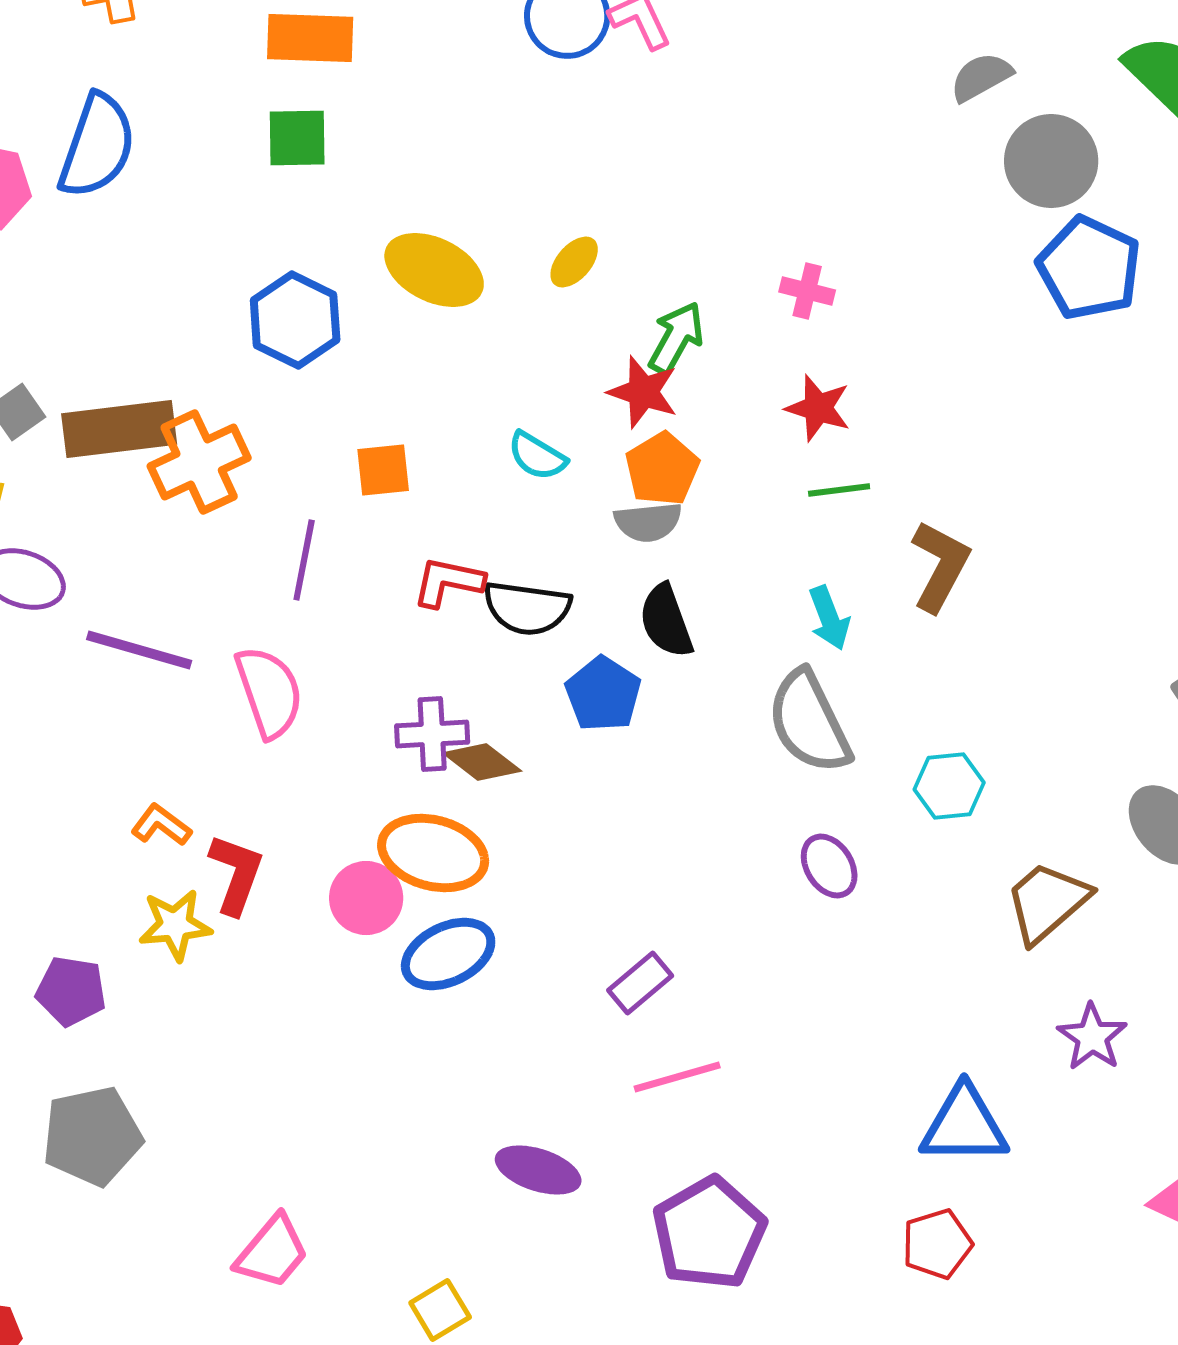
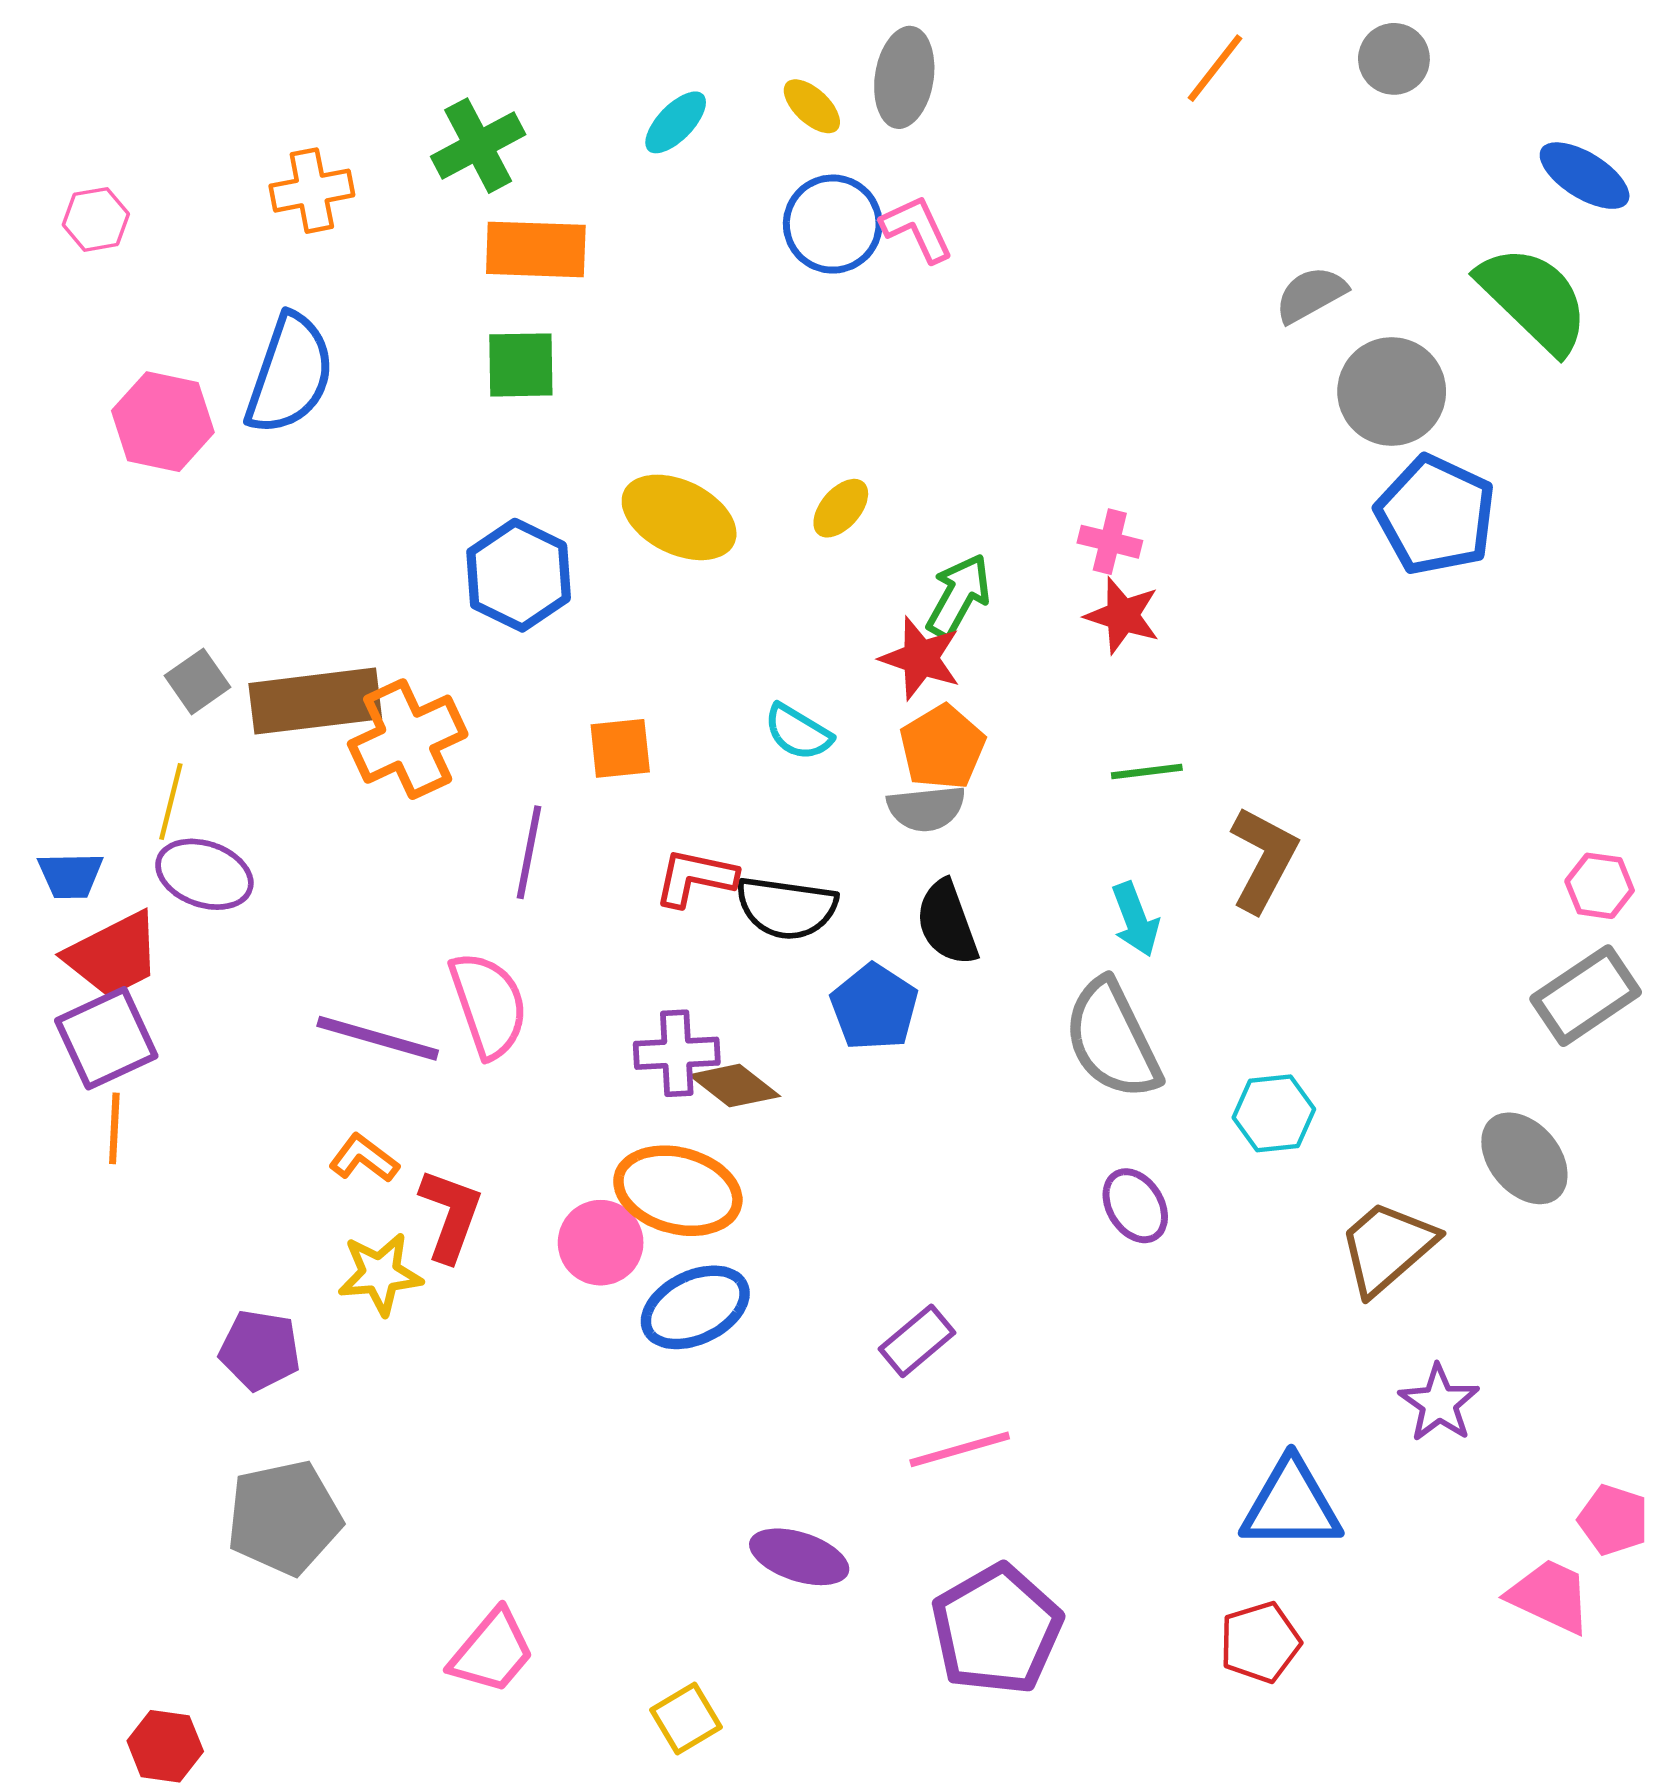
red star: (818, 408) -> (1123, 616), moved
purple line: (139, 650) -> (378, 1038), moved

